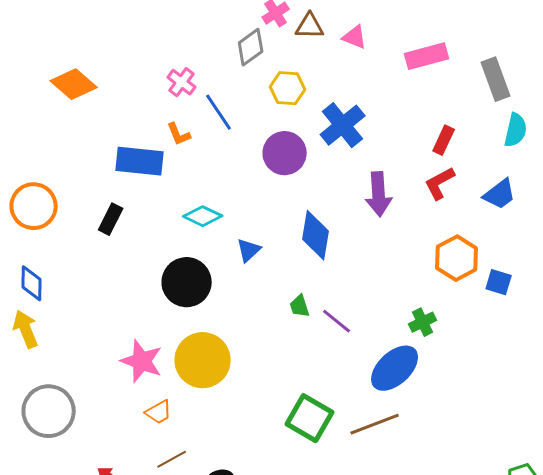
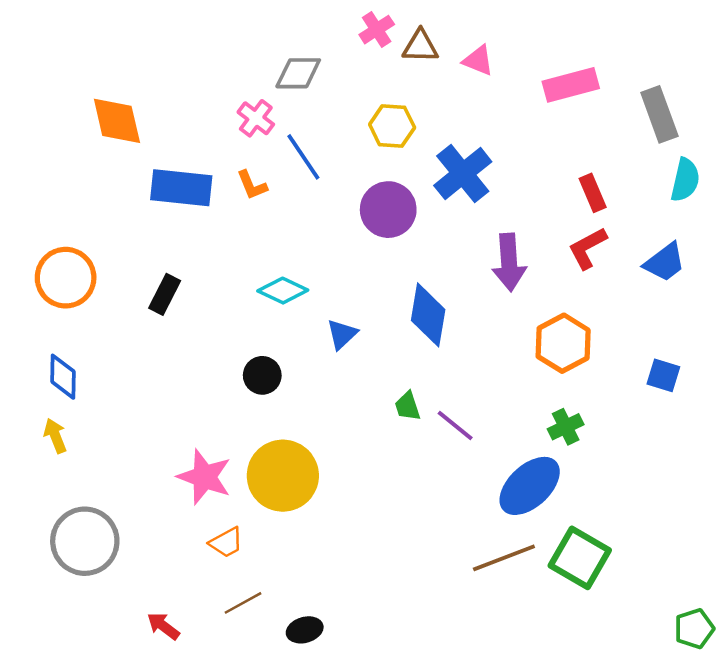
gray diamond: (251, 47) -> (298, 73), moved, turned 36
orange diamond: (74, 84) -> (117, 121), turned 36
red rectangle: (444, 140) -> (593, 193), turned -48
blue rectangle: (140, 161) -> (181, 188), moved
orange hexagon: (457, 258) -> (563, 343), moved
black circle: (187, 282) -> (262, 375), size x0.6
yellow arrow: (26, 329) -> (55, 436), size x0.7
green square: (310, 418) -> (580, 558), moved

